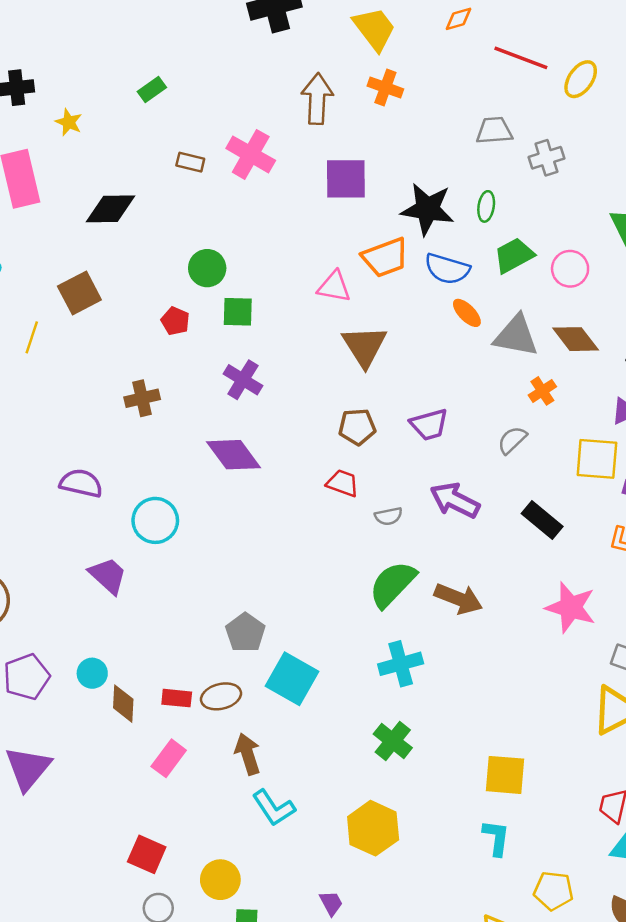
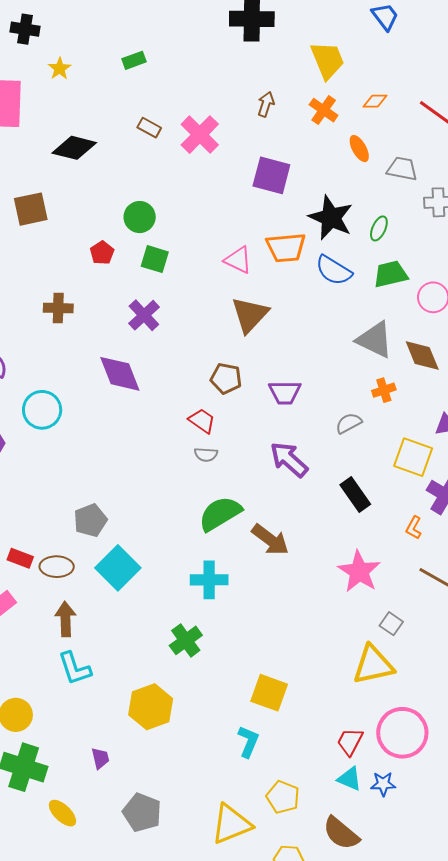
orange diamond: (458, 19) -> (375, 101), moved
brown arrow: (317, 99) -> (266, 104), size x0.6
orange ellipse: (467, 313) -> (359, 149), moved
gray semicircle: (388, 516) -> (206, 455), moved

